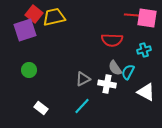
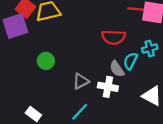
green circle: (29, 70) -> (46, 61), moved
cyan semicircle: (128, 72) -> (130, 61), moved

